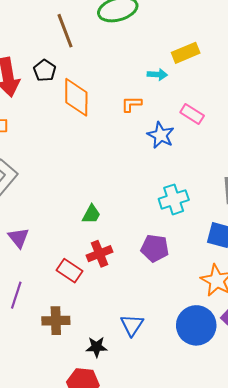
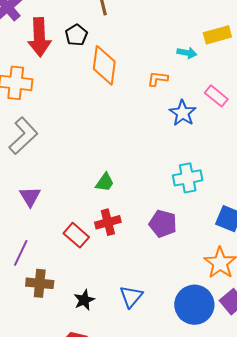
brown cross: (56, 321) -> (40, 283), moved
black star: (97, 347) -> (84, 300), moved, turned -30

